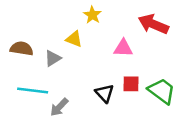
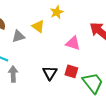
gray arrow: (59, 107) -> (13, 74), turned 119

